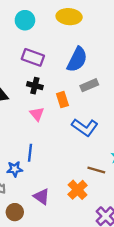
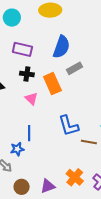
orange rectangle: (62, 100) -> (52, 84), size x1.5
blue L-shape: (85, 127) -> (68, 126), moved, turned 45
orange cross: (78, 190) -> (75, 177), moved
purple triangle: (42, 197) -> (48, 186), moved, turned -49

